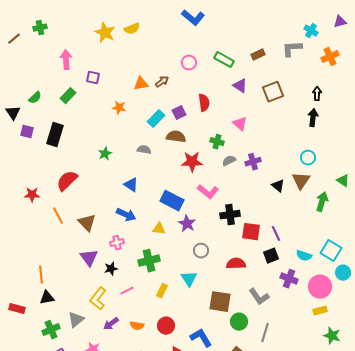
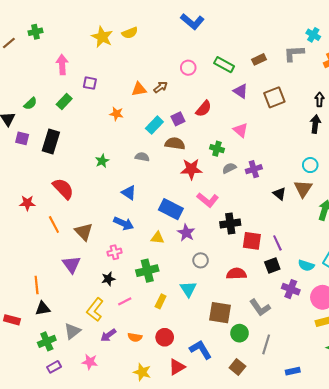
red semicircle: (204, 103) -> (204, 109), turned 48
red semicircle: (67, 181) -> (63, 189), turned 90
purple triangle: (89, 258) -> (71, 264), moved

